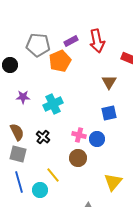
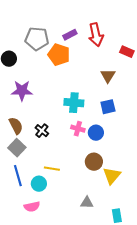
orange pentagon: (60, 61) -> (59, 55), turned -30
purple star: (23, 97) -> (22, 91), size x1.5
cyan cross: (53, 104) -> (74, 103), moved, turned 30
gray square: (18, 154) -> (17, 148), turned 30
brown circle: (78, 158) -> (94, 162), moved
yellow line: (53, 175) -> (52, 169), turned -42

